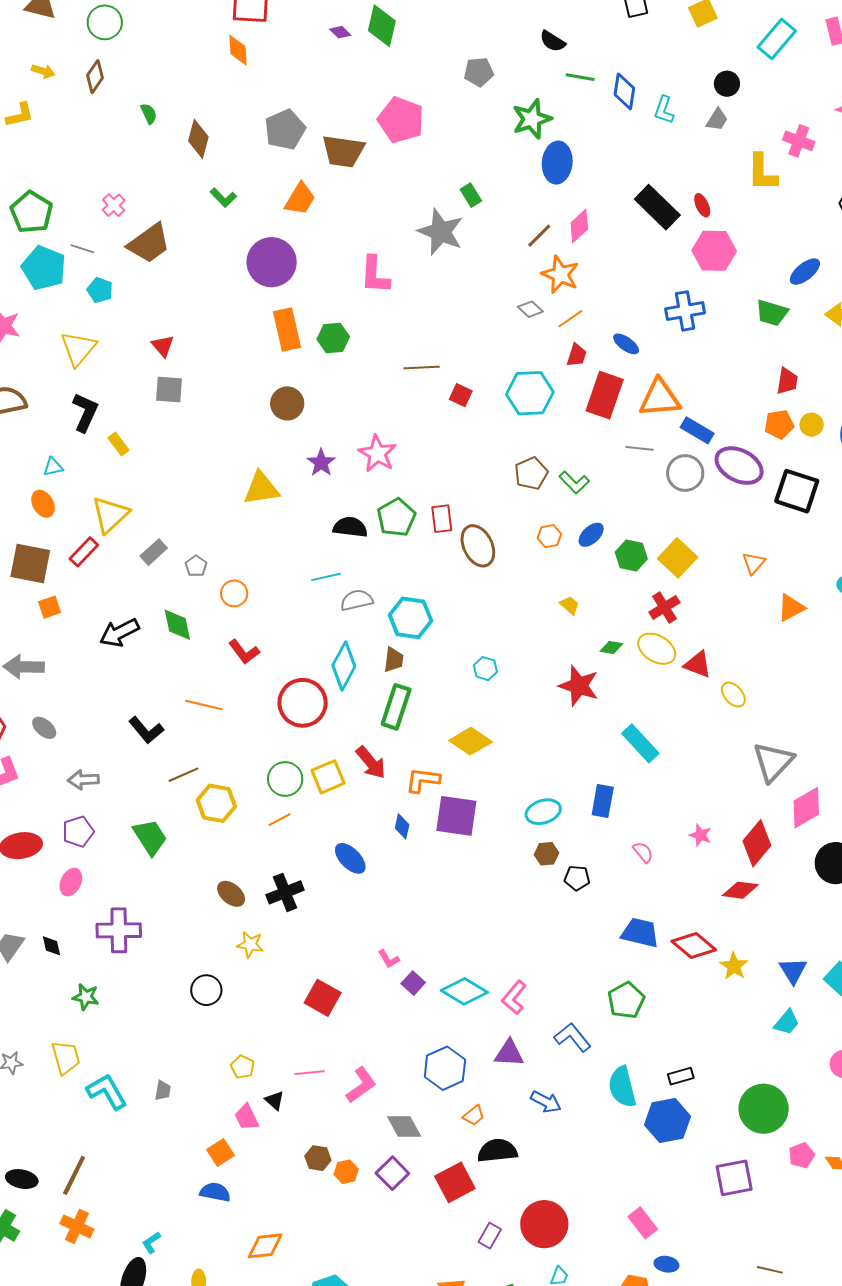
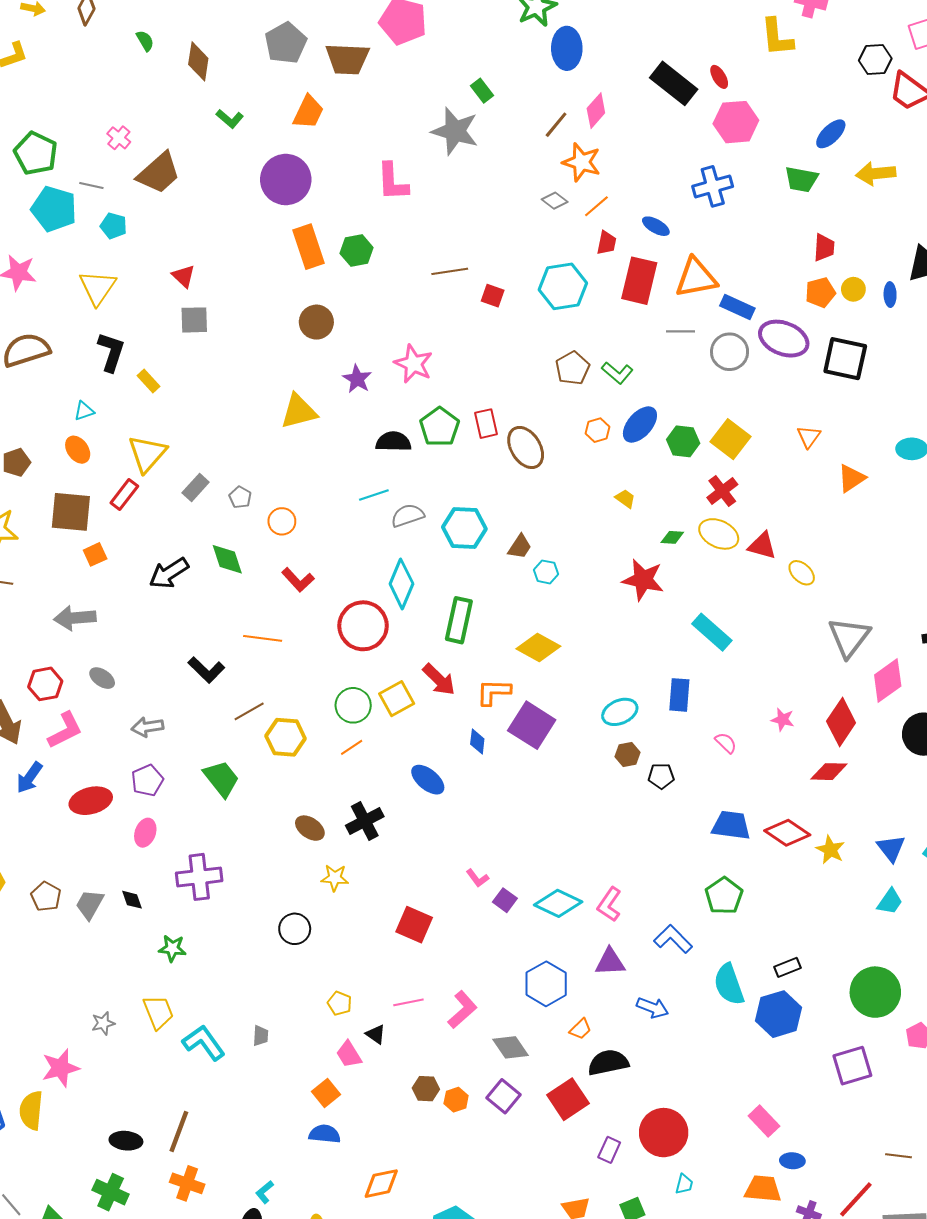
blue ellipse: (591, 535) -> (640, 424), size x1.4
brown trapezoid: (394, 660) -> (520, 547), moved, turned 32
purple square: (456, 816) -> (532, 725), turned 30

